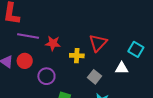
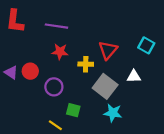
purple line: (28, 36) -> (56, 26), moved
cyan square: (136, 49) -> (146, 45), moved
gray square: (94, 77) -> (105, 86), size x1.6

